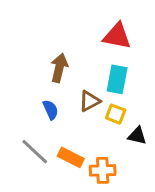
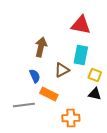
yellow square: (116, 114) -> (95, 75), moved
gray line: (35, 152) -> (24, 105), turned -50
orange rectangle: (71, 157) -> (49, 94), moved

